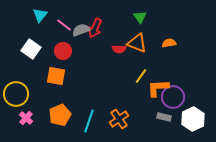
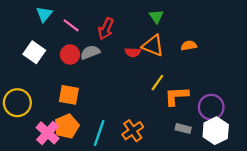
gray semicircle: (81, 30) -> (90, 52), moved
orange square: (56, 76) -> (69, 95), moved
purple circle: (173, 97) -> (211, 107), moved
pink cross: (26, 118) -> (48, 133), moved, size x1.5

